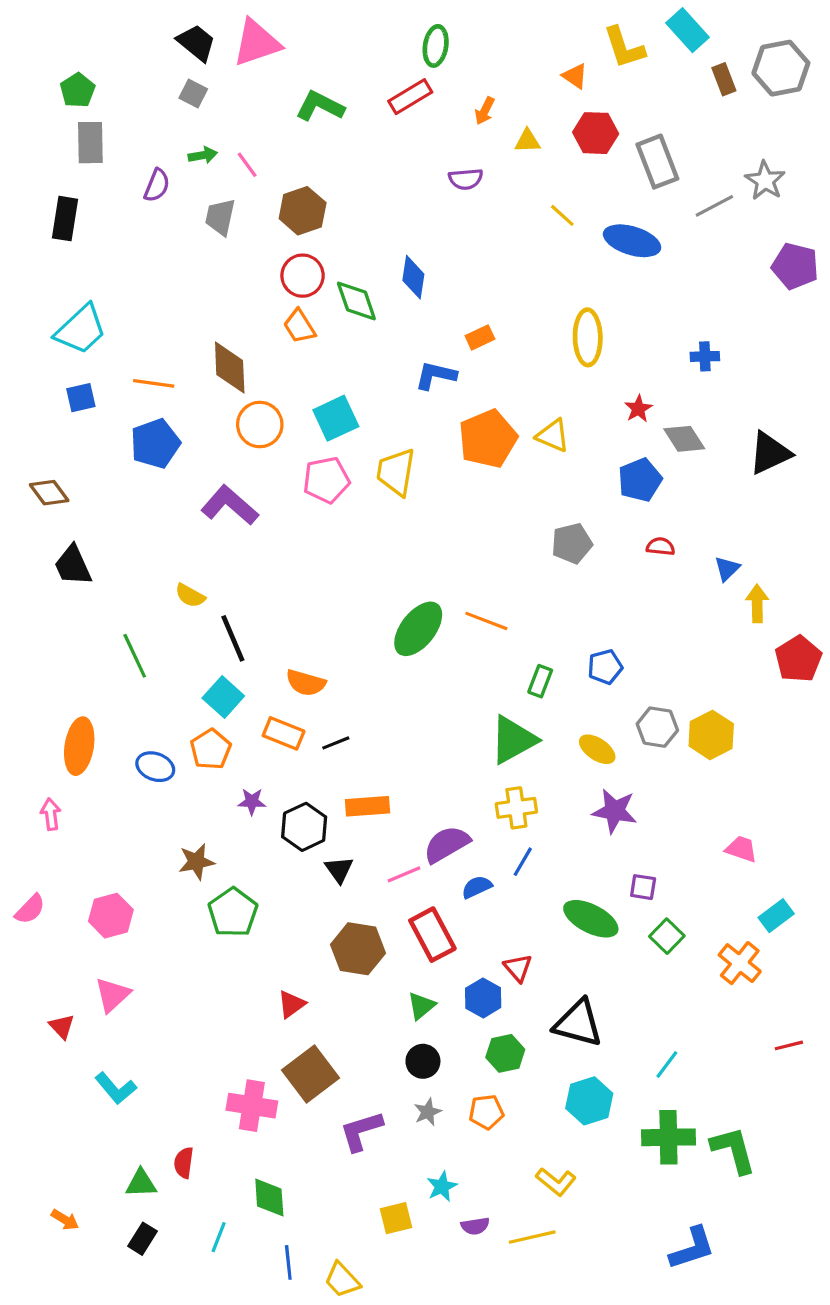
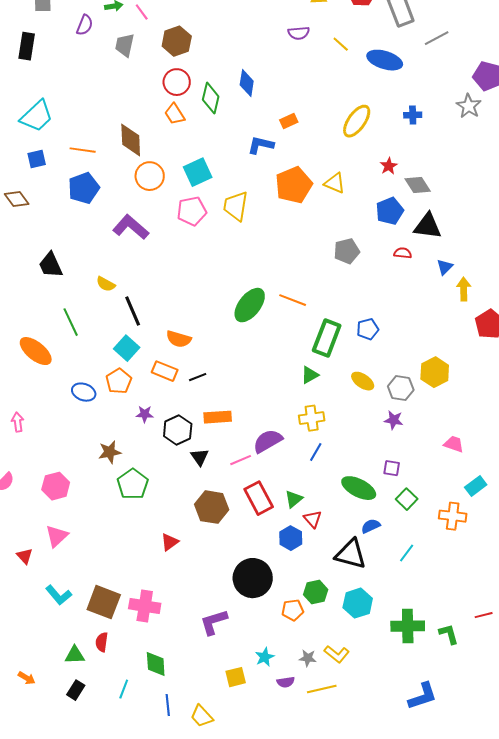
purple semicircle: (466, 179) -> (299, 33), moved
gray star: (765, 181) -> (469, 106), moved
green diamond: (356, 301) -> (211, 98), turned 32
yellow ellipse: (588, 337) -> (357, 121), turned 36
blue cross: (705, 356) -> (413, 115), moved
black triangle: (770, 453) -> (428, 226), moved, turned 32
brown diamond: (49, 493) -> (17, 199), moved
black trapezoid: (73, 565) -> (51, 265), moved
green rectangle: (540, 681) -> (327, 338), size x1.8
gray hexagon: (657, 727) -> (401, 388), moved
green triangle: (513, 740) -> (310, 375), size x0.6
orange ellipse: (79, 746) -> (36, 351), moved, turned -60
purple star: (615, 811) -> (394, 420), moved, size x0.7
blue semicircle: (477, 887) -> (371, 526), moved
orange cross: (740, 963) -> (453, 516), turned -32
green triangle: (421, 1006) -> (294, 499), moved
red line: (789, 1045) -> (484, 615), moved
green hexagon: (505, 1053) -> (316, 592), moved
black circle: (423, 1061) -> (253, 578), size x1.8
cyan line: (667, 1064) -> (407, 553), moved
brown square: (310, 1074) -> (104, 602), moved, turned -32
gray star: (428, 1112) -> (308, 658), moved, turned 30
green L-shape: (733, 1150) -> (449, 634), size x0.7

